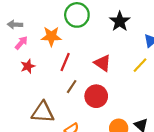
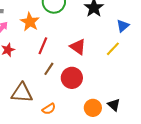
orange star: (51, 36) -> (30, 22), turned 30

